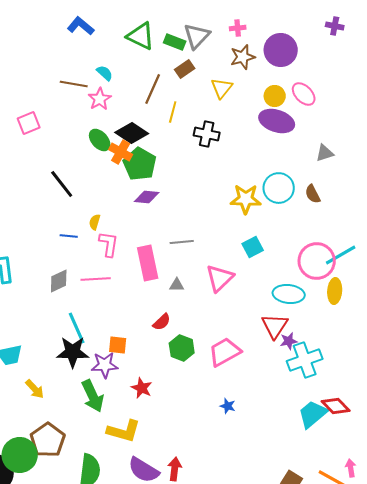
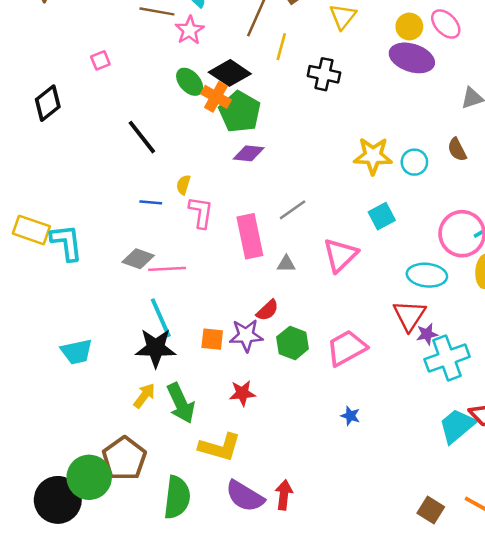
pink square: (29, 123) -> (100, 60), size x0.7
cyan circle: (279, 188) -> (414, 162), moved, size x0.7
gray line: (182, 242) -> (293, 210), turned -30
pink line: (96, 279) -> (167, 269), moved
gray diamond: (59, 281) -> (138, 259), turned 45
purple star: (105, 365) -> (246, 335), moved
red star: (142, 388) -> (242, 393), turned -30
yellow arrow: (35, 389) -> (144, 396), moved, turned -100

